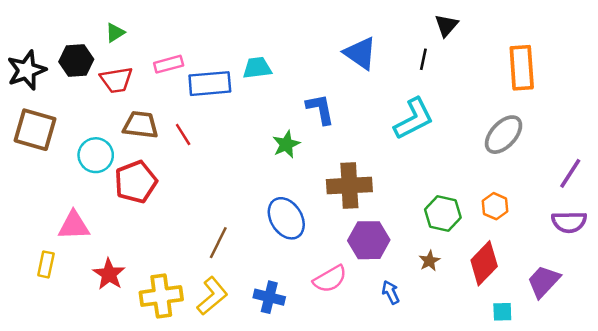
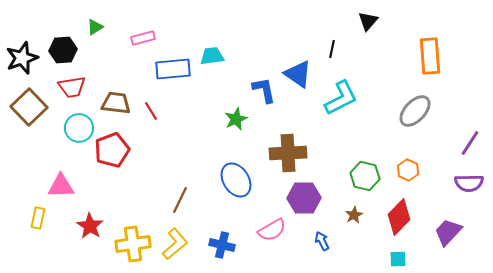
blue triangle: (360, 53) -> (298, 74), moved
black line: (423, 59) -> (332, 49), moved
pink rectangle: (169, 64) -> (143, 38), moved
red trapezoid: (116, 80) -> (72, 87), moved
brown square: (35, 130) -> (29, 107), turned 30
cyan square: (502, 312) -> (398, 259), moved

